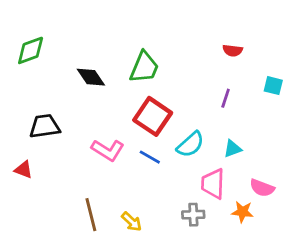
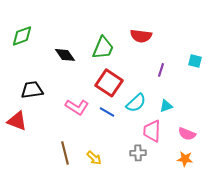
red semicircle: (233, 50) -> (141, 36), moved, size x1.5
red triangle: (24, 170) -> (17, 121), size x1.5
orange star: (242, 212) -> (185, 159), moved

